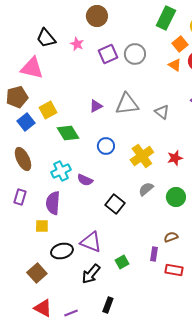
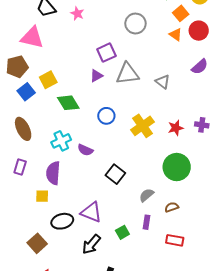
purple square: (108, 54) -> (106, 53), moved
gray semicircle: (146, 189) -> (147, 195), moved
green circle: (176, 197) -> (177, 167), size x1.4
purple rectangle: (154, 254) -> (147, 222), moved

